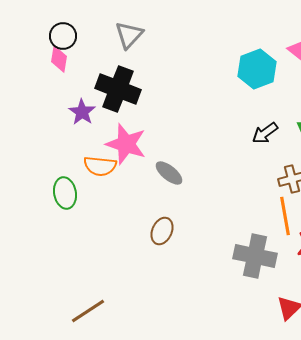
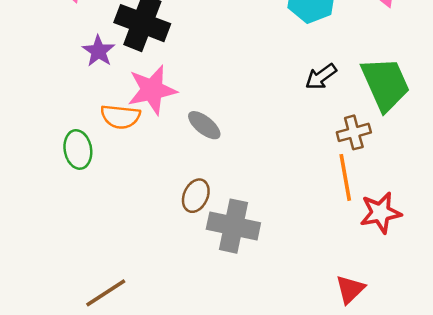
pink star: (126, 144) -> (152, 90), turned -30
gray cross: (255, 256) -> (233, 226), moved

